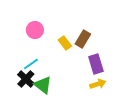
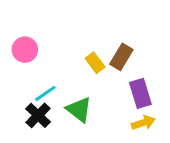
pink circle: (35, 30) -> (25, 50), moved
green triangle: (43, 85) -> (79, 110), moved

